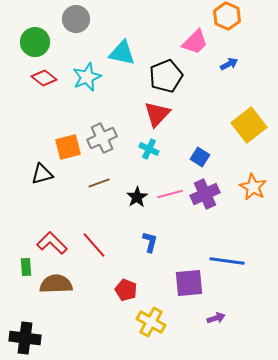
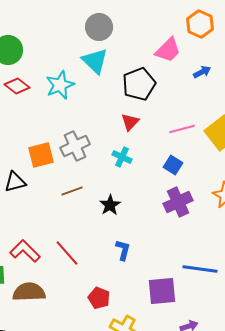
gray circle: (76, 19) -> (99, 27), moved
cyan triangle: (122, 53) -> (95, 61), turned 32
red triangle: (157, 114) -> (130, 122), size x0.7
pink line: (170, 194) -> (182, 129), moved

